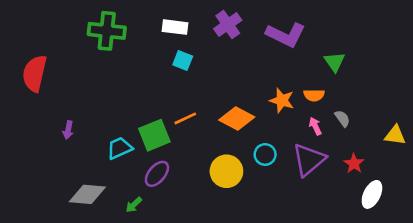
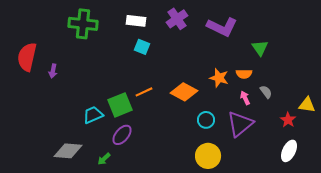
purple arrow: (68, 130) -> (53, 71), moved
red star: (354, 164) -> (288, 120), moved
yellow circle: (226, 171) -> (208, 156), moved

